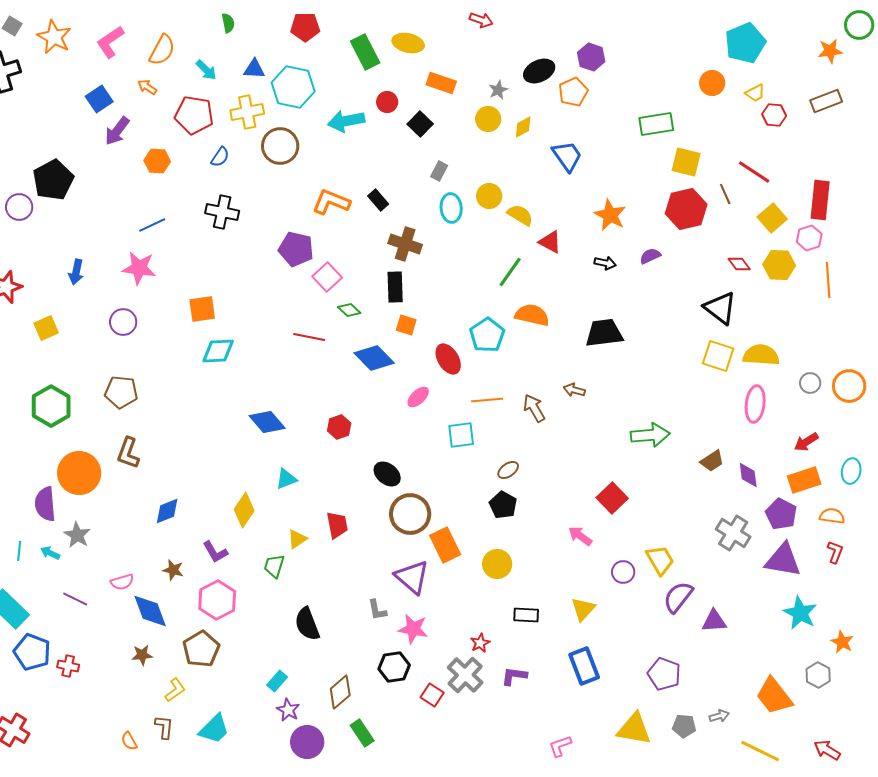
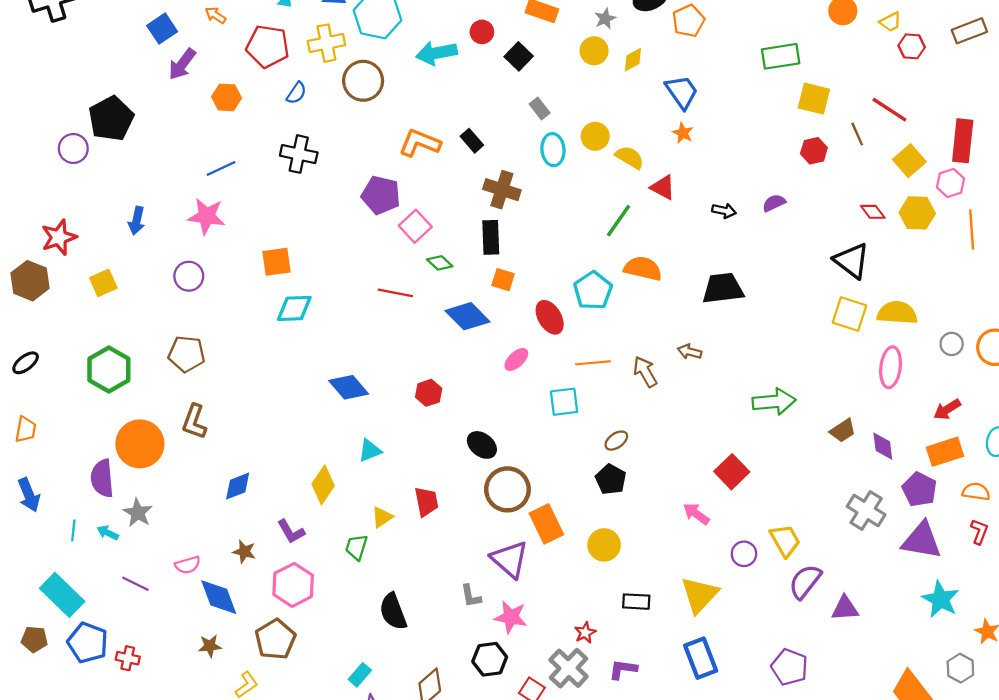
gray rectangle: (439, 171) -> (540, 109), turned -66
red hexagon: (686, 209) -> (814, 151), size x0.6
orange star: (610, 215) -> (683, 133), moved, size x0.6
yellow triangle: (583, 609) -> (700, 595), size x1.4

